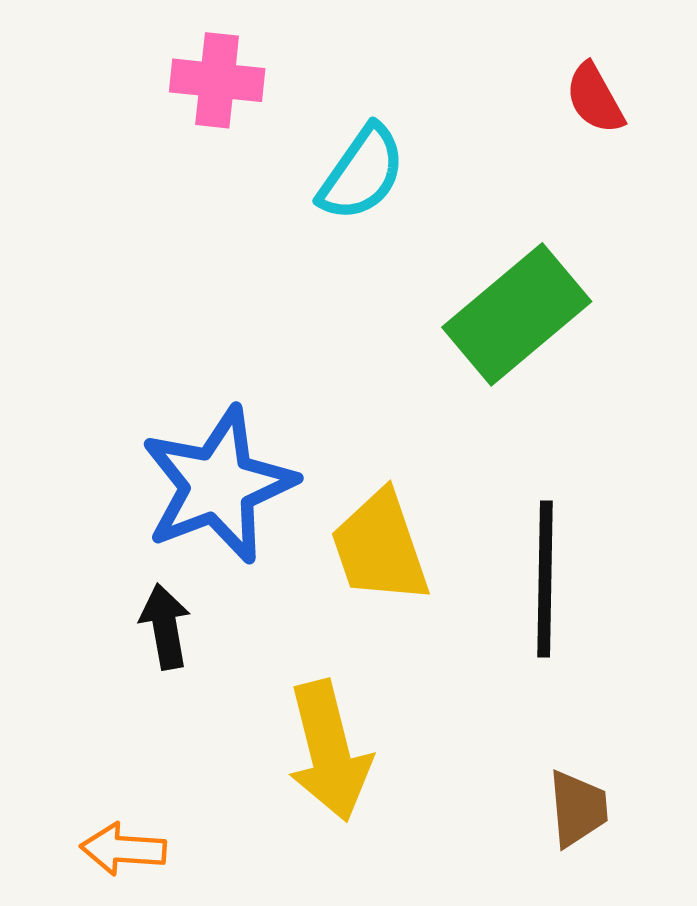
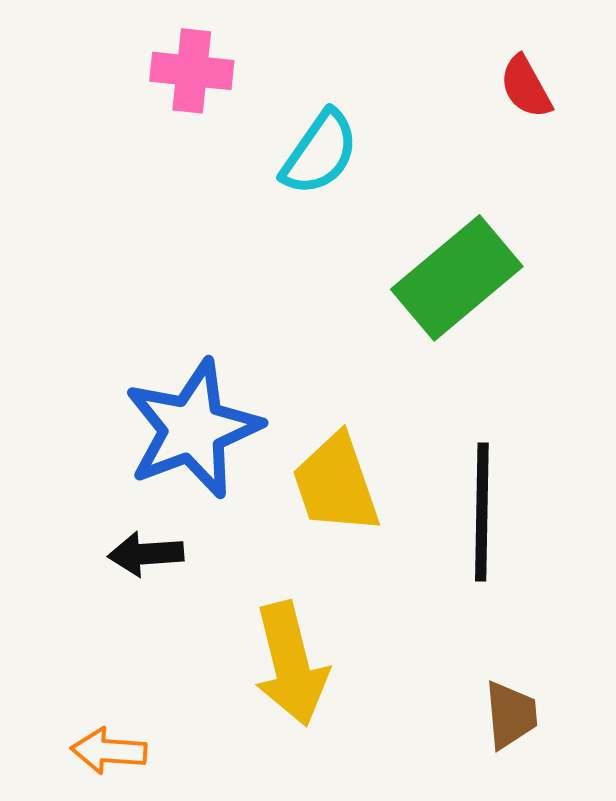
black arrow: (165, 626) -> (146, 554), turned -84

